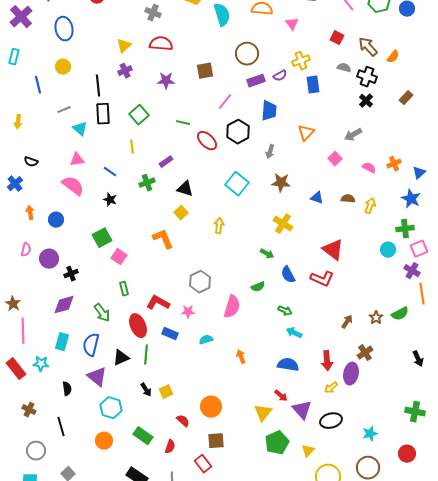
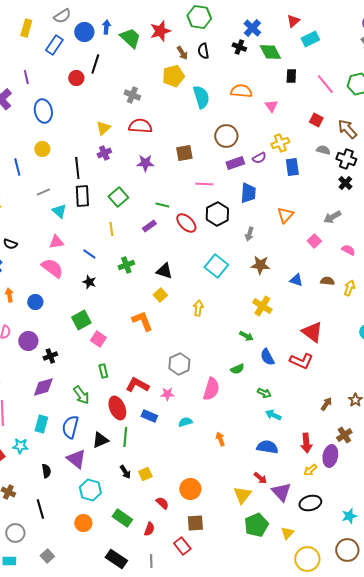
pink line: (225, 102) -> (204, 184), turned 54
purple rectangle: (166, 162) -> (149, 226), moved

